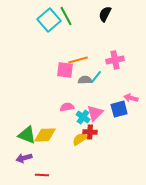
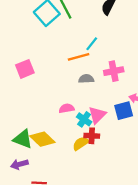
pink cross: (115, 60) -> (114, 71), moved
pink square: (65, 70) -> (25, 69), moved, turned -30
cyan line: (96, 77) -> (92, 44), moved
yellow diamond: (45, 135) -> (42, 139), turned 45

